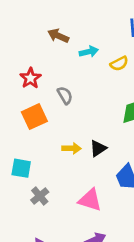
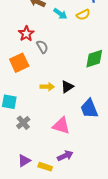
cyan arrow: (89, 52) -> (60, 14), turned 48
yellow semicircle: (119, 64) -> (83, 15), moved
red star: (30, 78) -> (26, 34), moved

